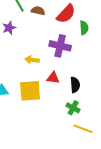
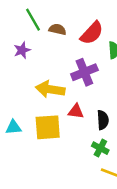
purple cross: (60, 46) -> (84, 72), turned -35
yellow arrow: (32, 60) -> (50, 89), size x1.6

